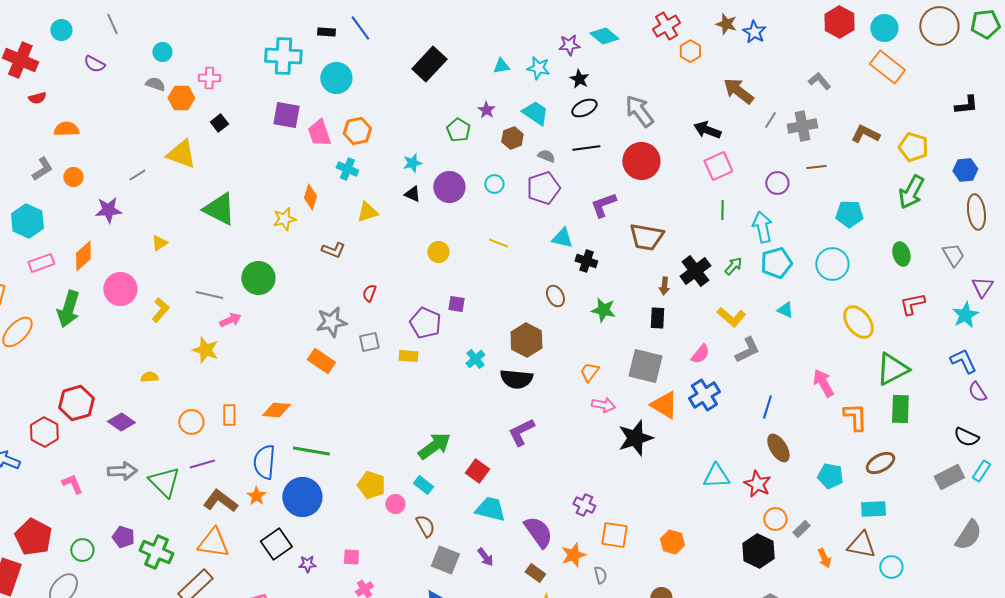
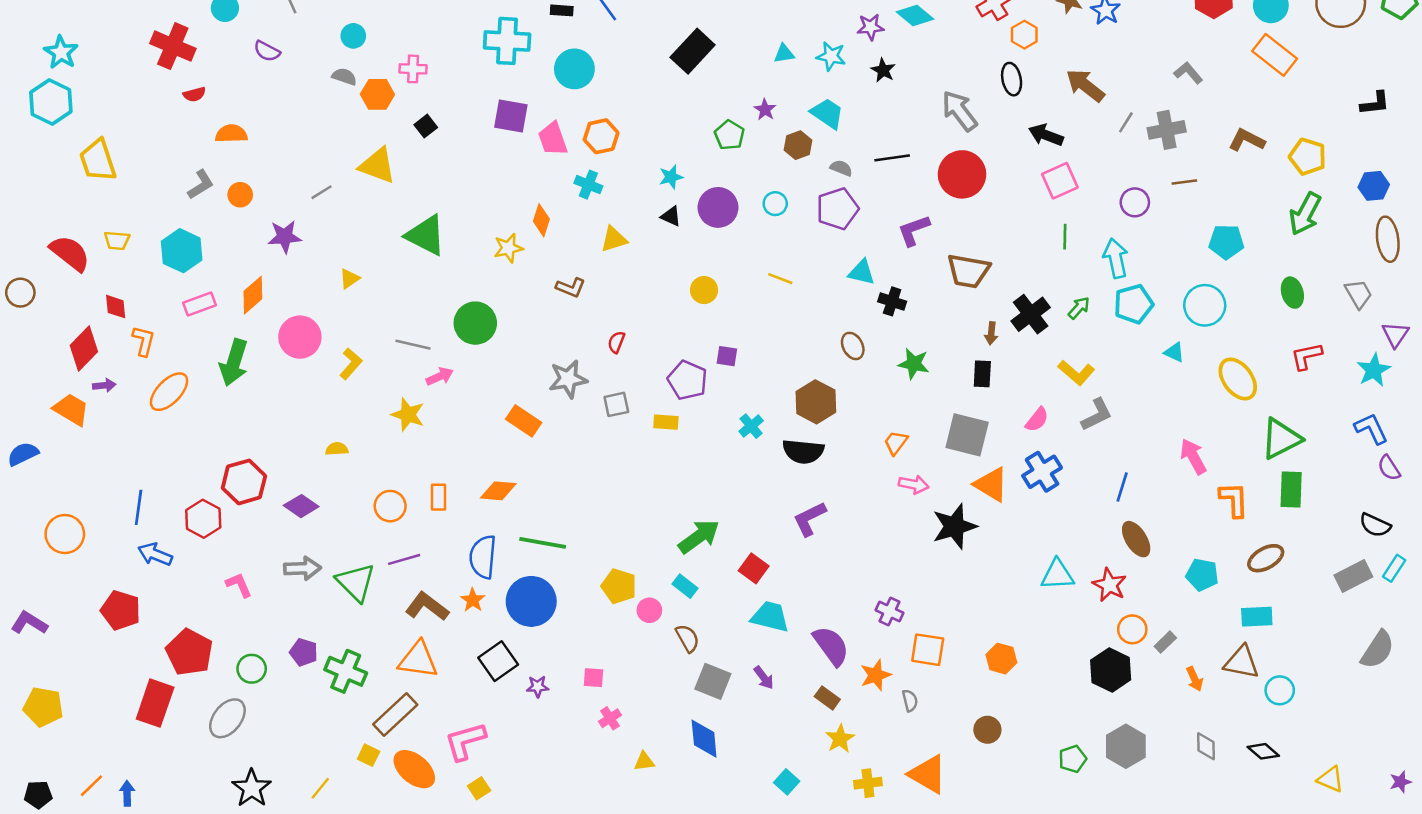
black ellipse: (584, 108) -> (1012, 79), moved, turned -75
cyan triangle: (785, 310) -> (1174, 352), moved
orange rectangle: (321, 361) -> (524, 421), moved

